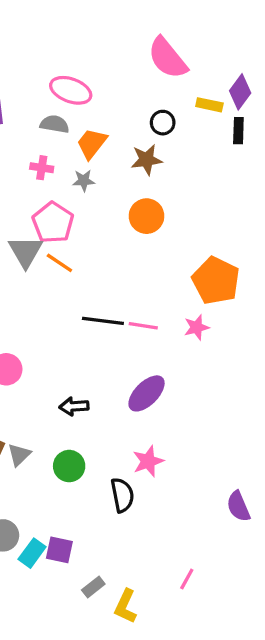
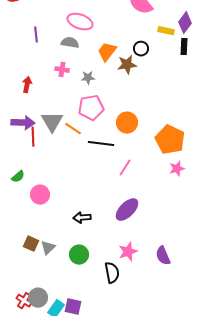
black circle: (163, 123) -> (141, 49), moved
orange trapezoid: (92, 144) -> (107, 52), moved
orange circle: (147, 216) -> (127, 123), moved
pink pentagon: (53, 223) -> (91, 108), moved, turned 30
black line: (103, 321) -> (101, 144), moved
pink line: (143, 326) -> (125, 168), turned -66
pink star: (197, 327) -> (177, 169), moved
purple semicircle: (238, 506) -> (163, 256), moved

